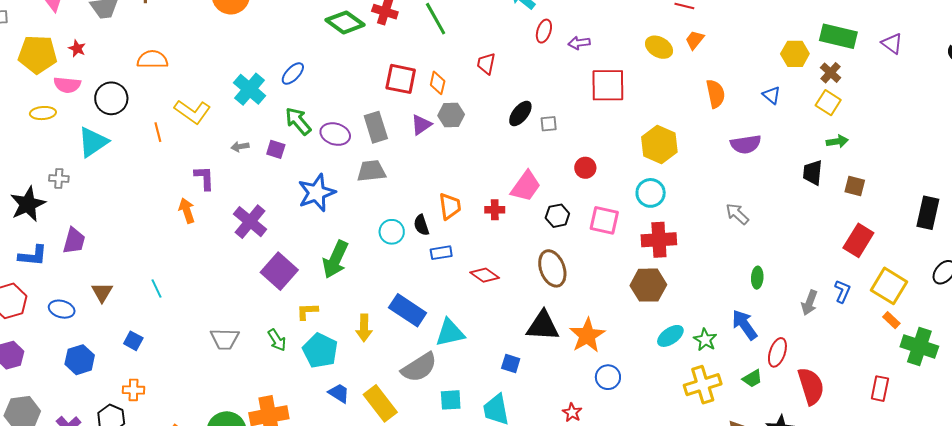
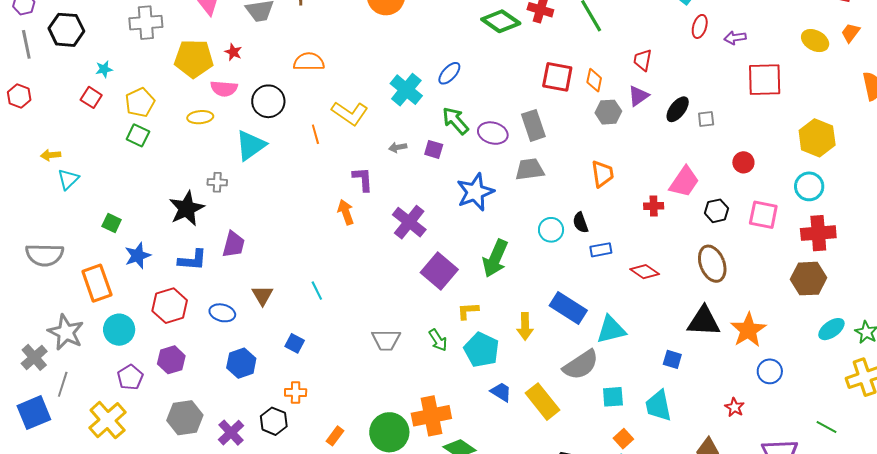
purple triangle: (421, 125) -> (638, 96), moved
orange trapezoid: (450, 206) -> (603, 174), moved

